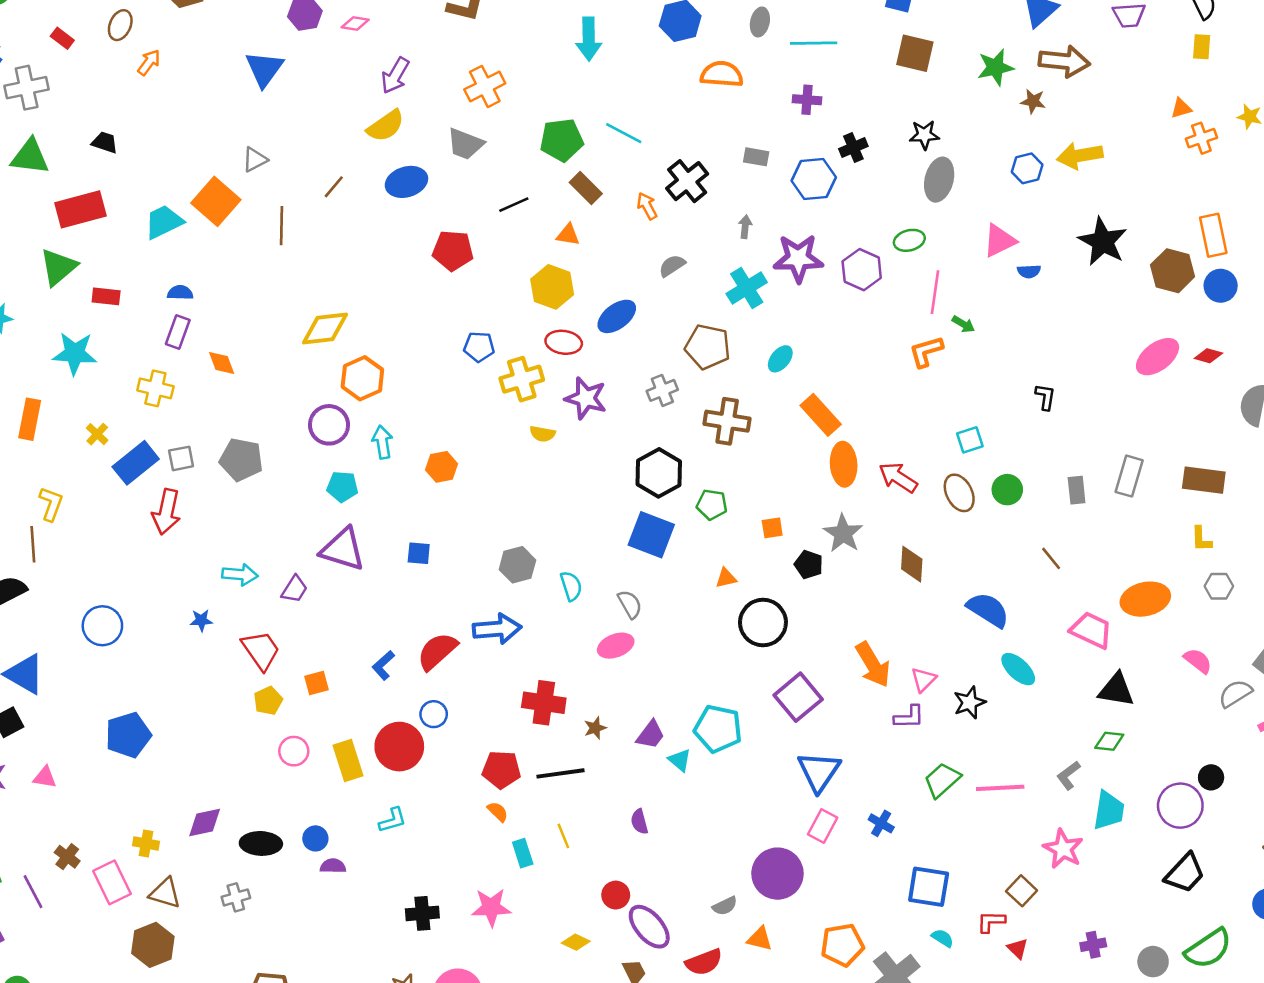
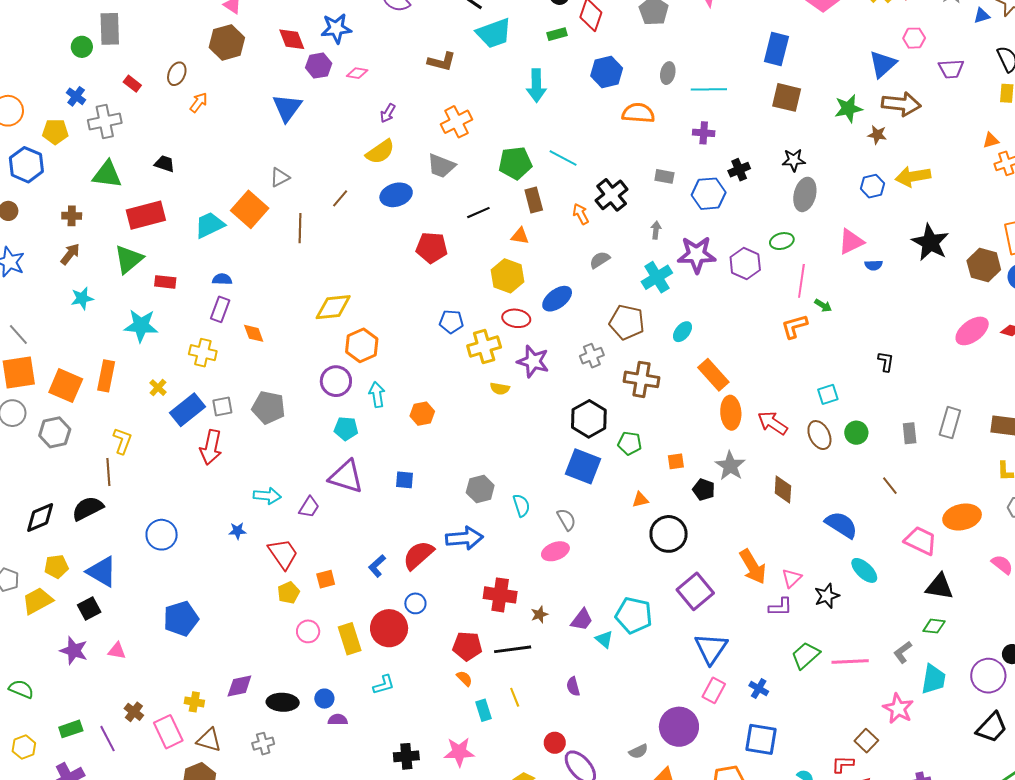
purple arrow: (395, 76) -> (388, 113), size x0.7
brown rectangle: (586, 188) -> (534, 200), turned 30
blue square: (929, 887) -> (761, 739), moved

